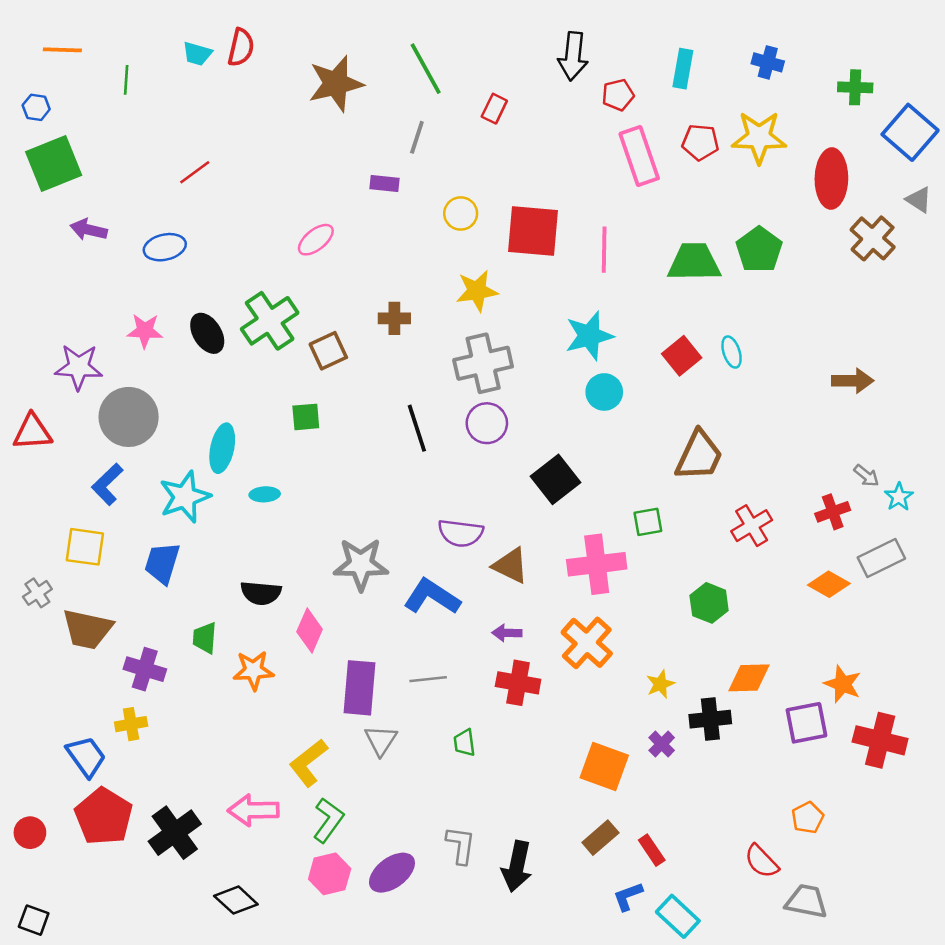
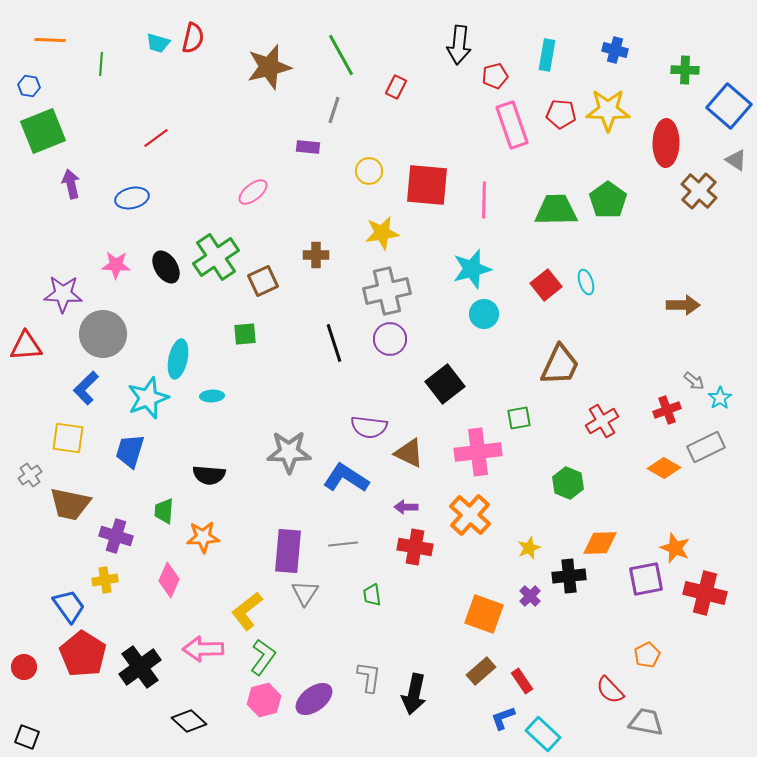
purple arrow: (89, 230) -> (71, 184), turned 64
pink diamond: (310, 630) -> (169, 580), moved

